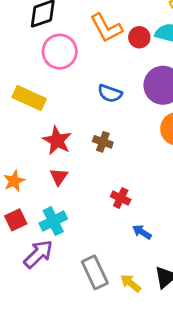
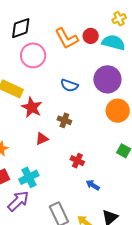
red circle: (139, 37) -> (91, 36), moved
red star: (57, 141) -> (32, 107), moved
red triangle: (59, 177) -> (42, 139), moved, turned 32

